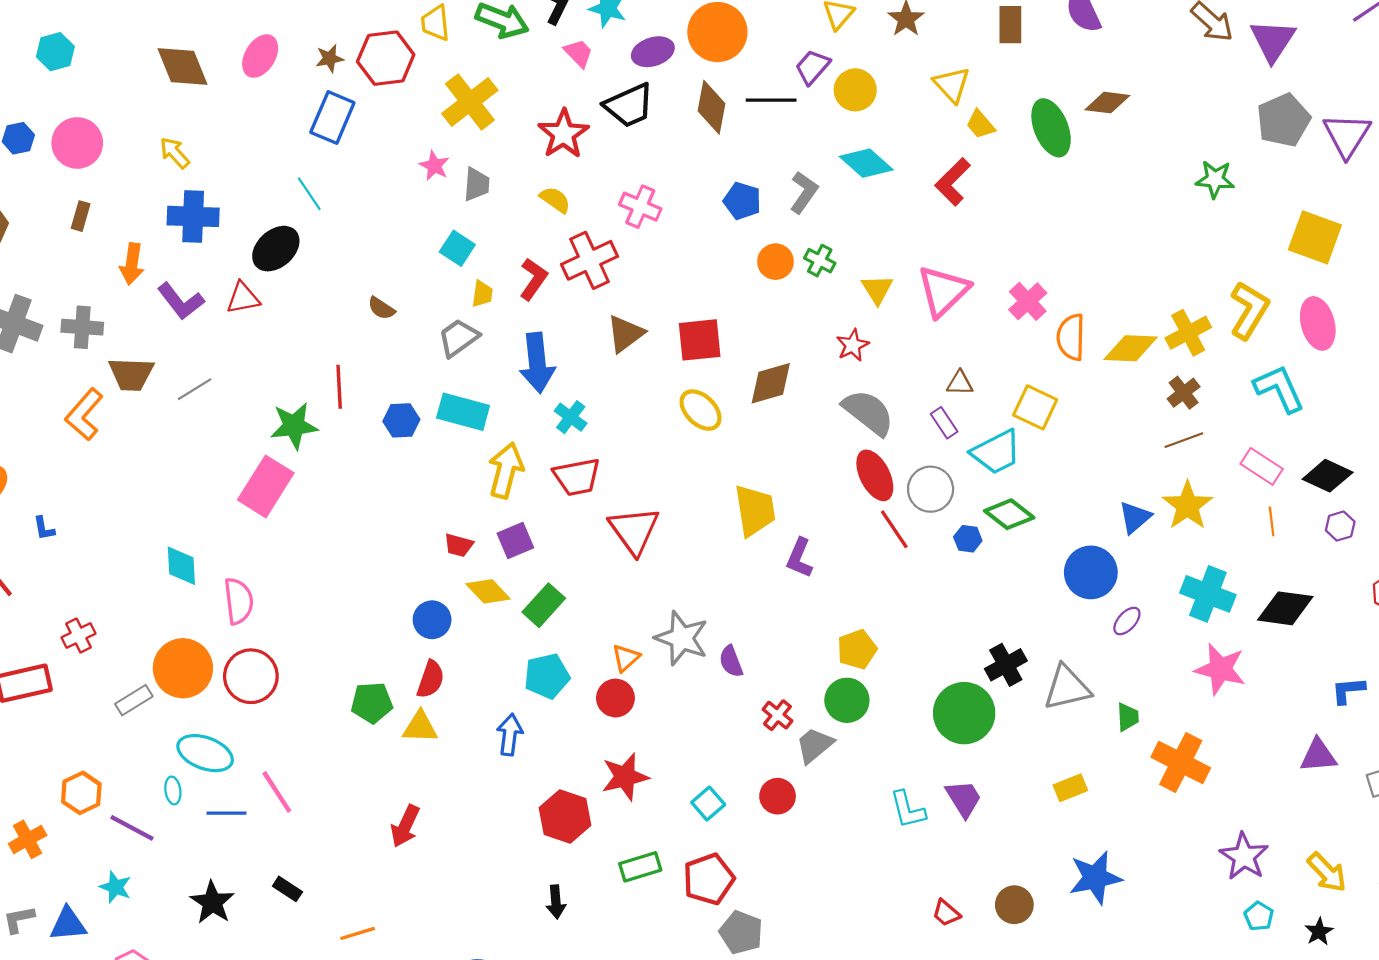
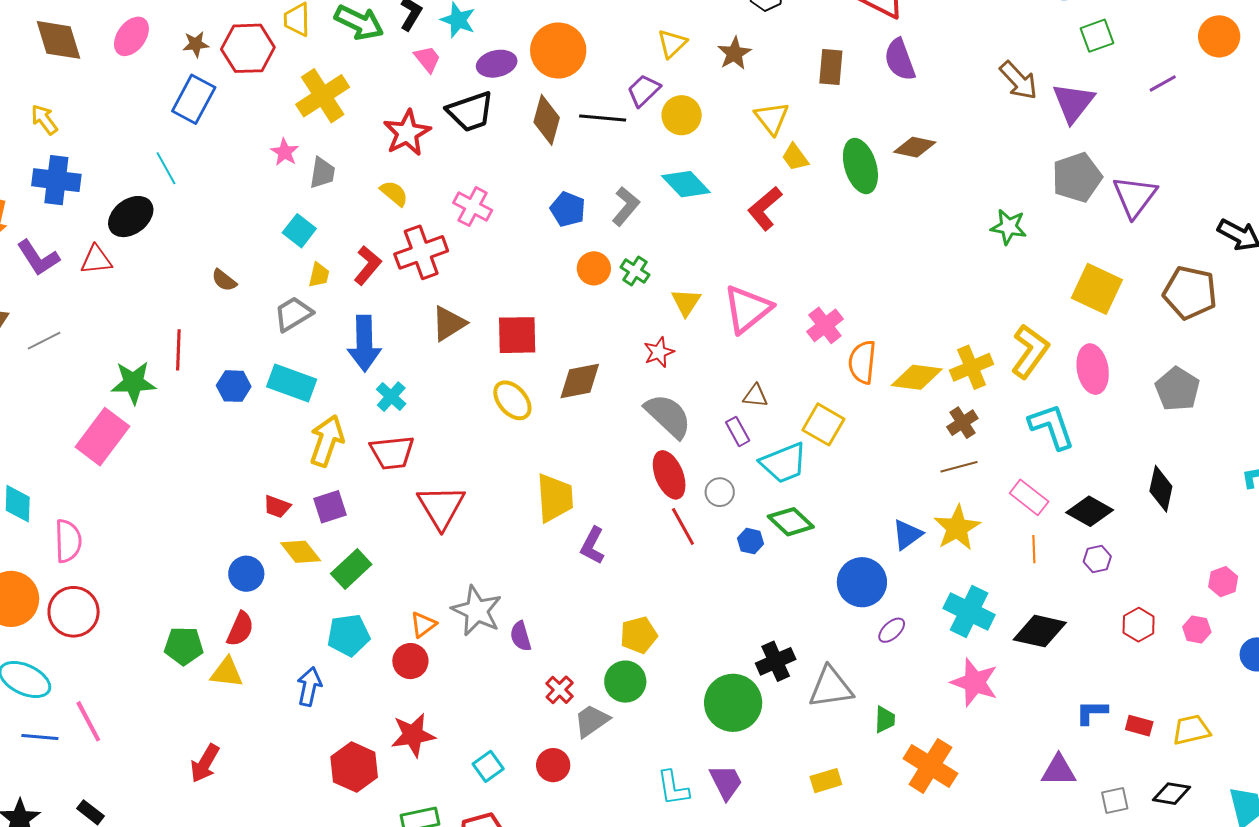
gray circle: (931, 489) -> (720, 492), size x0.7

